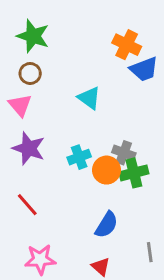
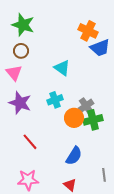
gray cross: (124, 153) -> (86, 106), turned 35
cyan cross: (79, 157) -> (55, 100), moved
red line: (27, 205) -> (30, 142), moved

